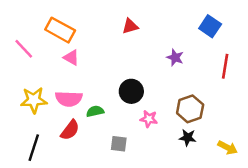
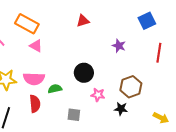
blue square: (210, 26) -> (147, 21), turned 30
red semicircle: (70, 130) -> (35, 104), turned -42
black star: (188, 138) -> (121, 109), moved

